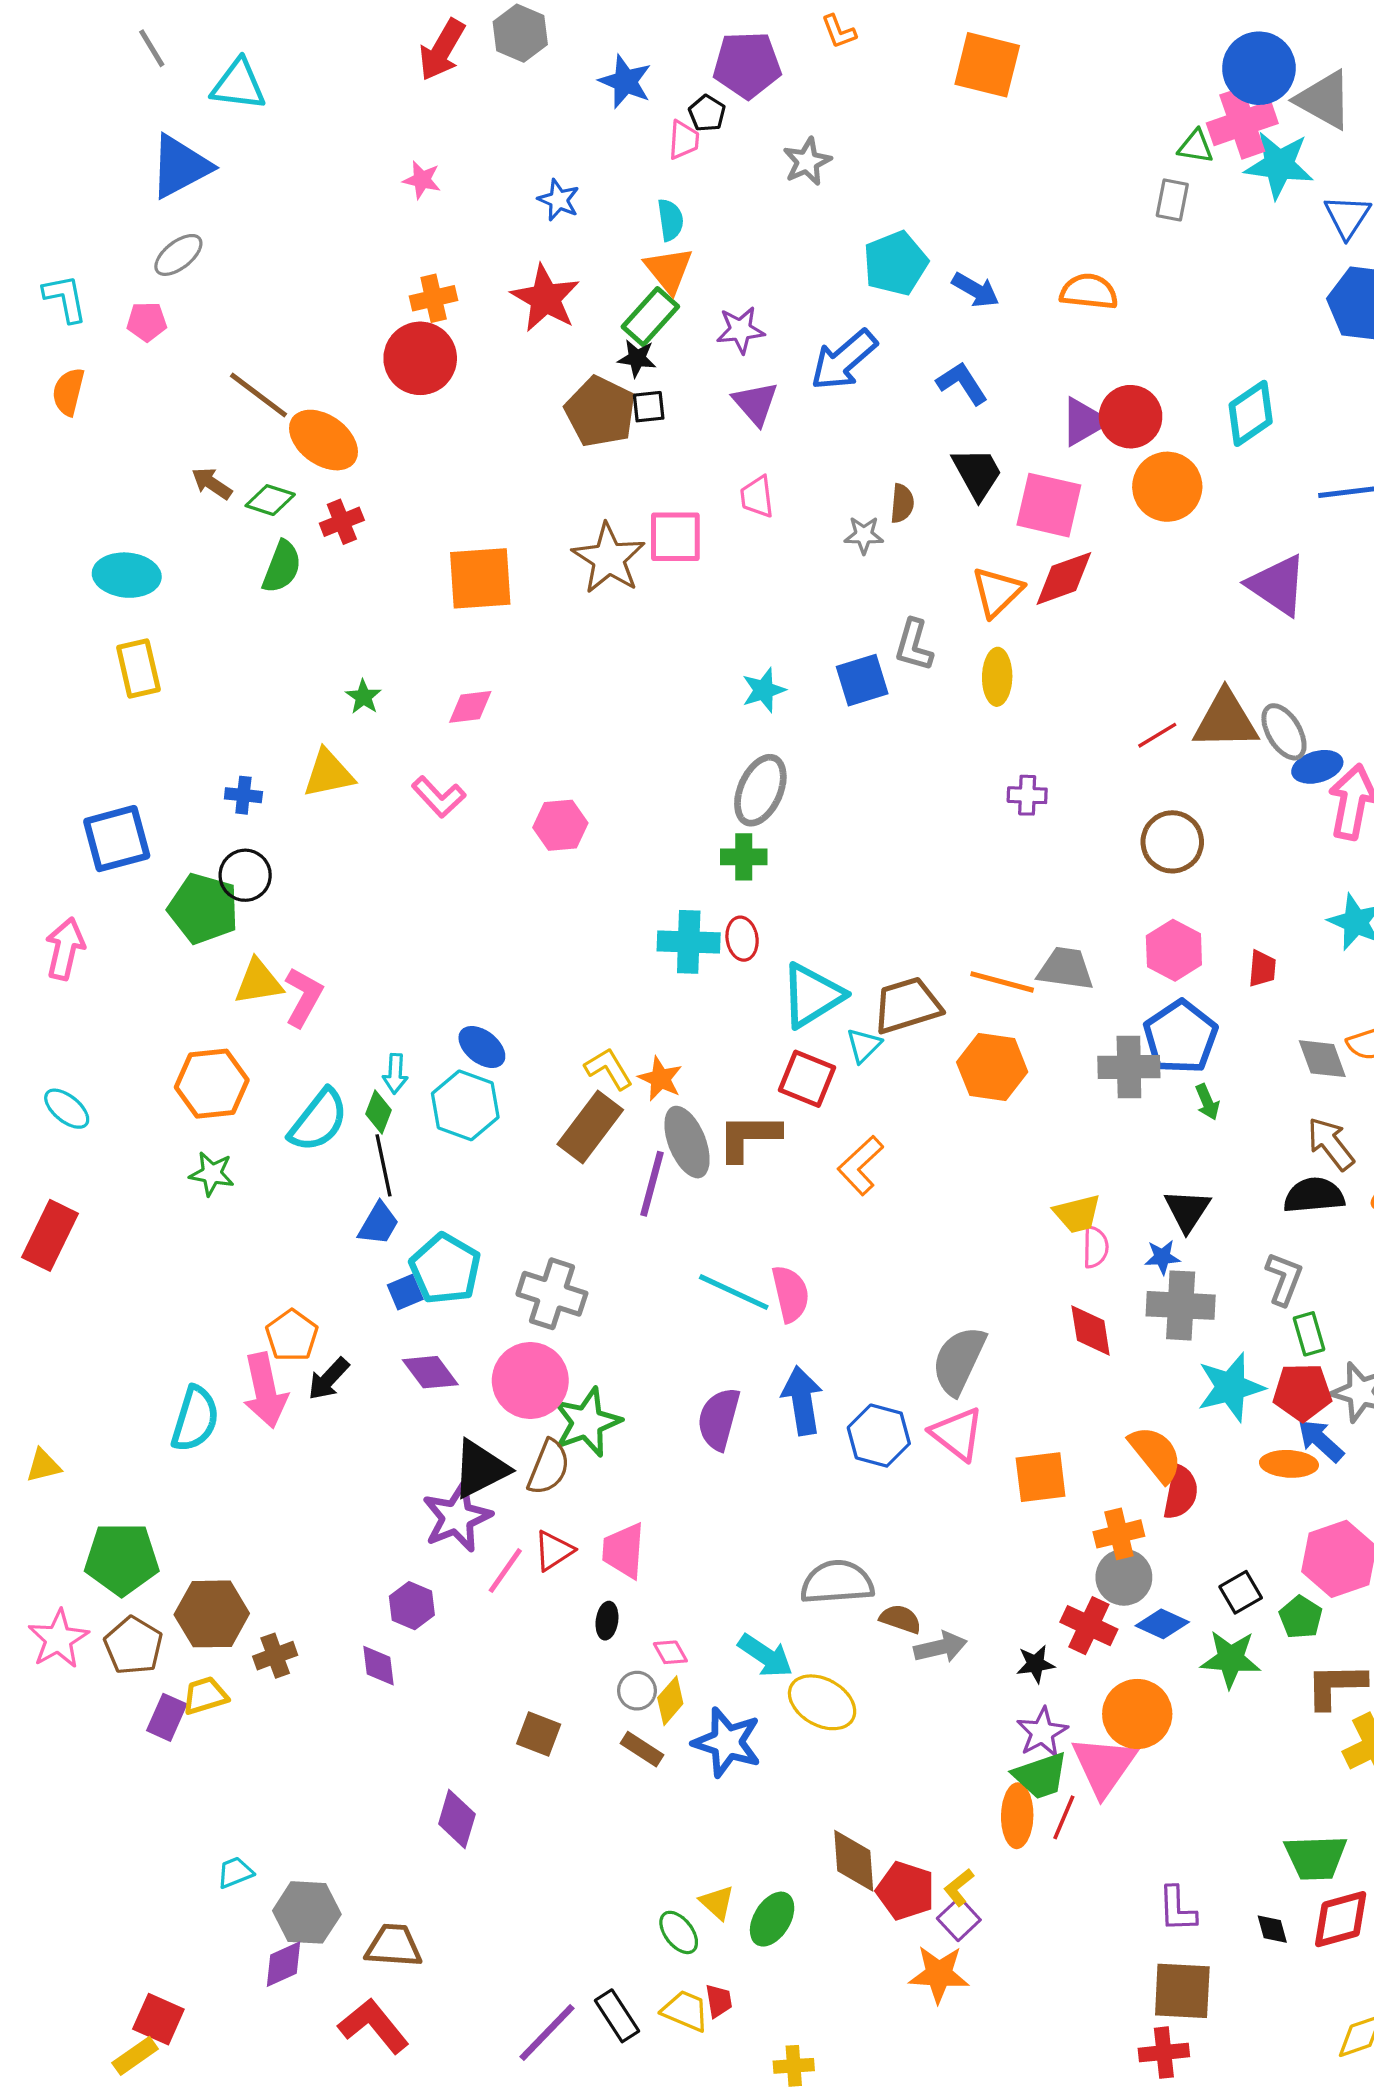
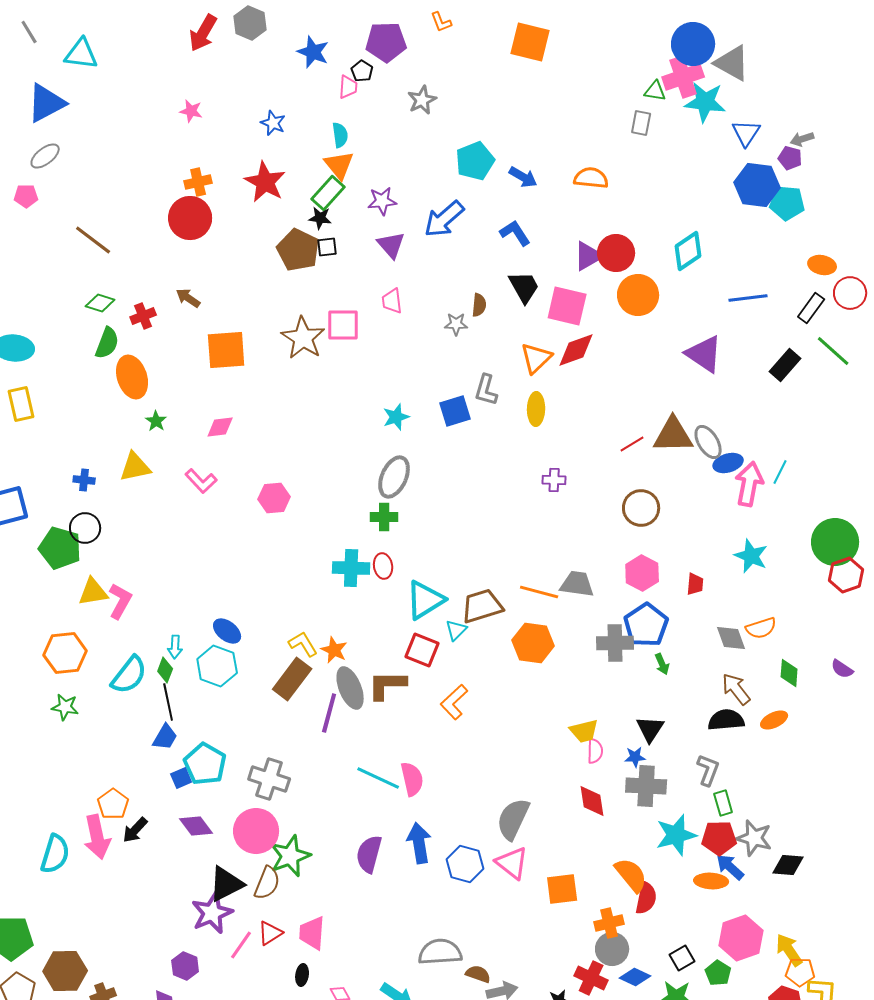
orange ellipse: (324, 440) -> (132, 377), moved, turned 36
brown arrow: (212, 483) -> (188, 298), moved

